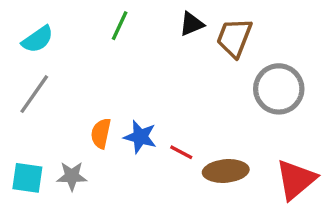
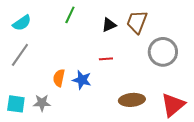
black triangle: (192, 24) -> (109, 25), moved
red line: (181, 152) -> (106, 59), moved, turned -32

